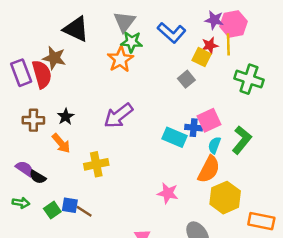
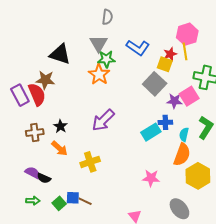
purple star: (214, 20) -> (174, 101), moved
gray square: (186, 79) -> (155, 84), size x1.6
pink square: (209, 120) -> (189, 96), moved
cyan rectangle: (175, 137) -> (151, 132), turned -48

